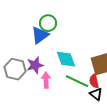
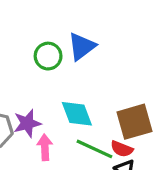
blue triangle: (40, 35) -> (82, 46), moved
red semicircle: (94, 81) -> (122, 149), turned -56

